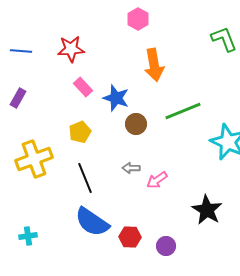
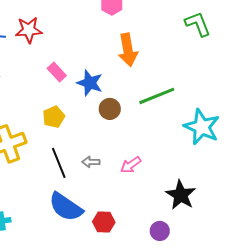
red star: (71, 49) -> (29, 30), moved
gray arrow: (131, 168) -> (91, 162), moved
purple circle: (166, 246) -> (160, 231), moved

